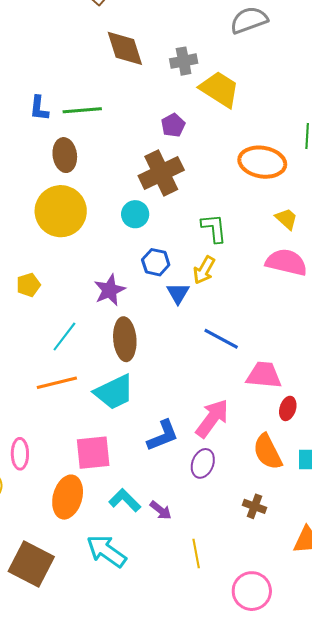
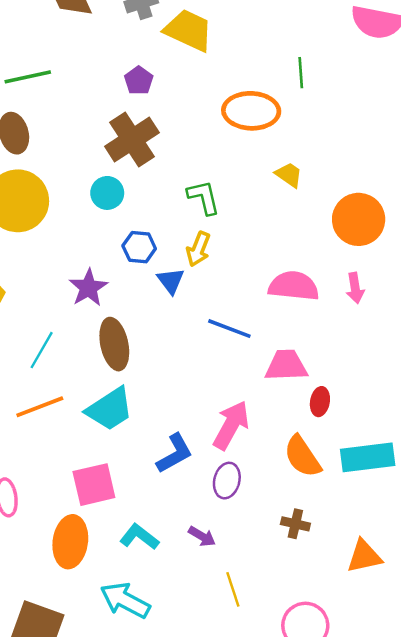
pink semicircle: (286, 262) -> (294, 286), moved
purple arrow: (161, 510) -> (202, 536), moved

